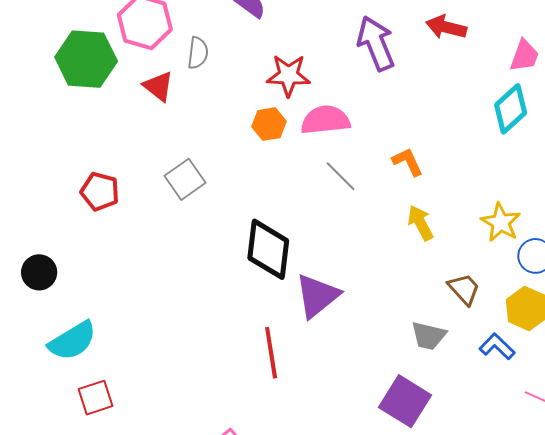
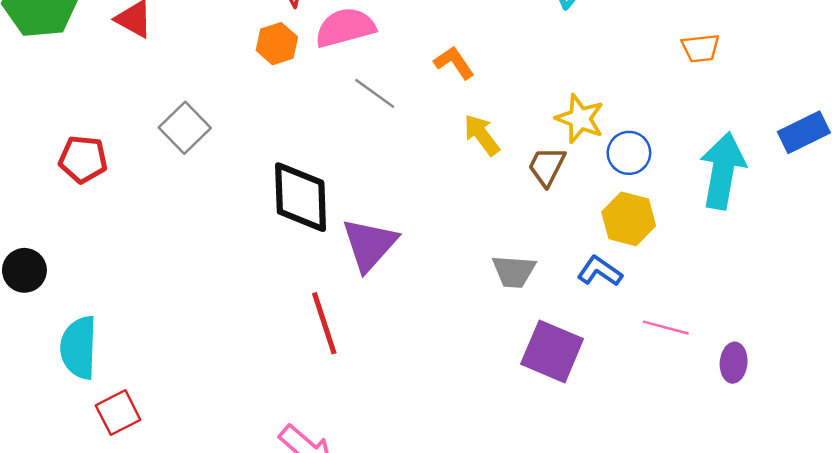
brown trapezoid: (464, 289) -> (547, 166), moved, turned -102
cyan semicircle: (72, 341) -> (79, 348), turned 132
purple square: (405, 401) -> (552, 351), moved

